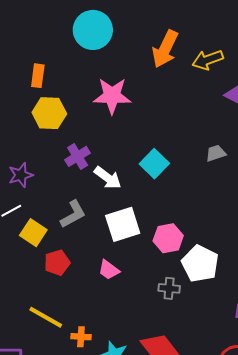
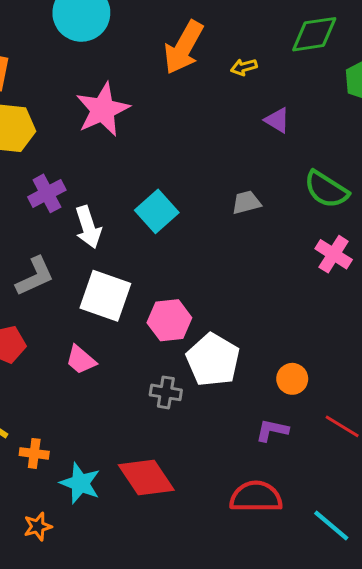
yellow arrow: (208, 60) -> (244, 67), size x0.6
pink star: (112, 96) -> (103, 110), turned -30
white arrow: (108, 178) -> (88, 227), turned 32
white square: (123, 224) -> (105, 296), turned 33

